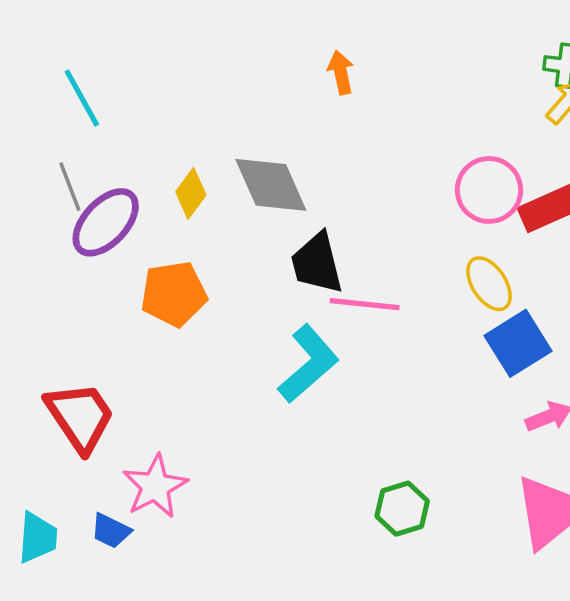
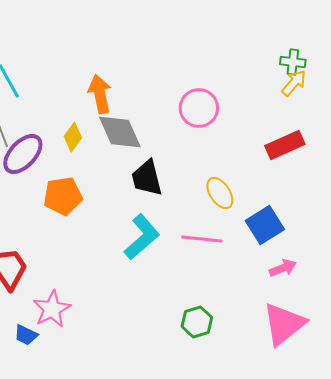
orange arrow: (341, 72) -> (100, 94), moved, size x1.5
pink circle: (489, 190) -> (199, 108), moved
yellow ellipse: (489, 284) -> (220, 193), moved
pink line: (365, 304) -> (202, 239), moved

